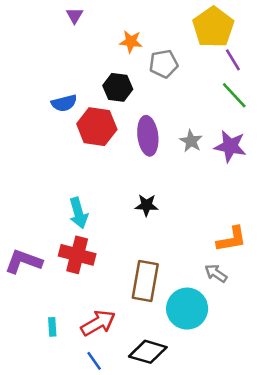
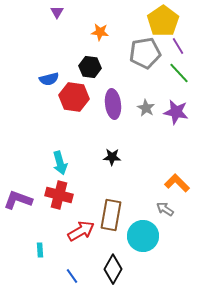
gray pentagon: (164, 64) -> (145, 53), moved, size x1.4
orange L-shape: (232, 239) -> (177, 183), turned -125
red arrow: (98, 323) -> (81, 231), moved
black diamond: (148, 352) -> (113, 269), turned -76

